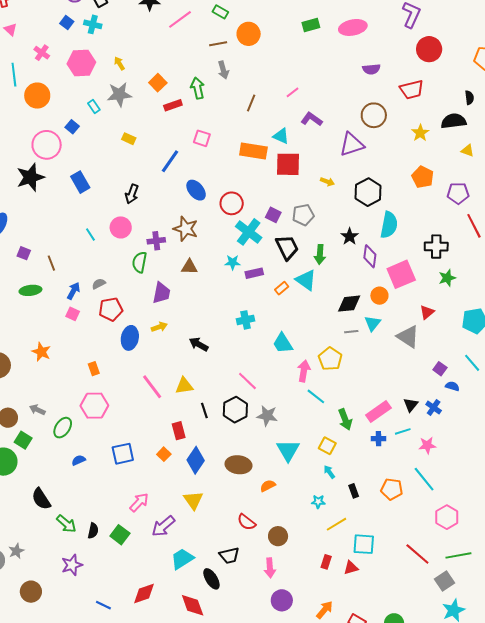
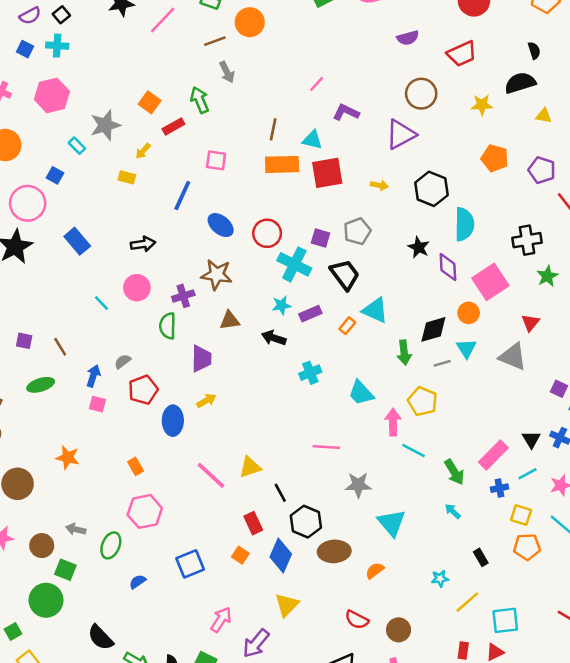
yellow arrow: (119, 63) -> (143, 151), moved, turned -96
brown line: (251, 103) -> (273, 129), moved
yellow star: (420, 133) -> (482, 105), turned -30
purple pentagon: (458, 193) -> (542, 170), turned 30
black arrow: (132, 194) -> (143, 244), turned -108
green arrow: (320, 254) -> (404, 353), moved
black arrow: (199, 344) -> (274, 338), moved
pink line: (247, 381) -> (326, 447), turned -30
black hexagon: (235, 410) -> (306, 522), moved
yellow square: (327, 446) -> (521, 515), moved
cyan arrow: (329, 472) -> (453, 511), moved
yellow triangle: (193, 500) -> (287, 605), turned 30

